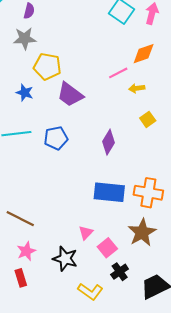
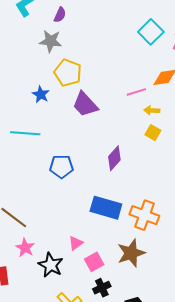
yellow square: (148, 119) -> (153, 133), moved, turned -35
blue pentagon: (56, 138) -> (61, 167), moved
pink star: (26, 251) -> (25, 248), moved, turned -30

